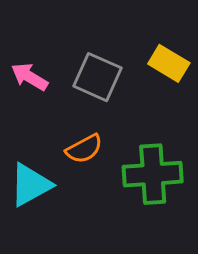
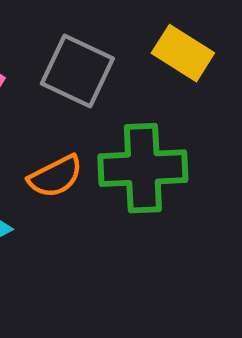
green cross: (153, 174) -> (143, 168), moved

